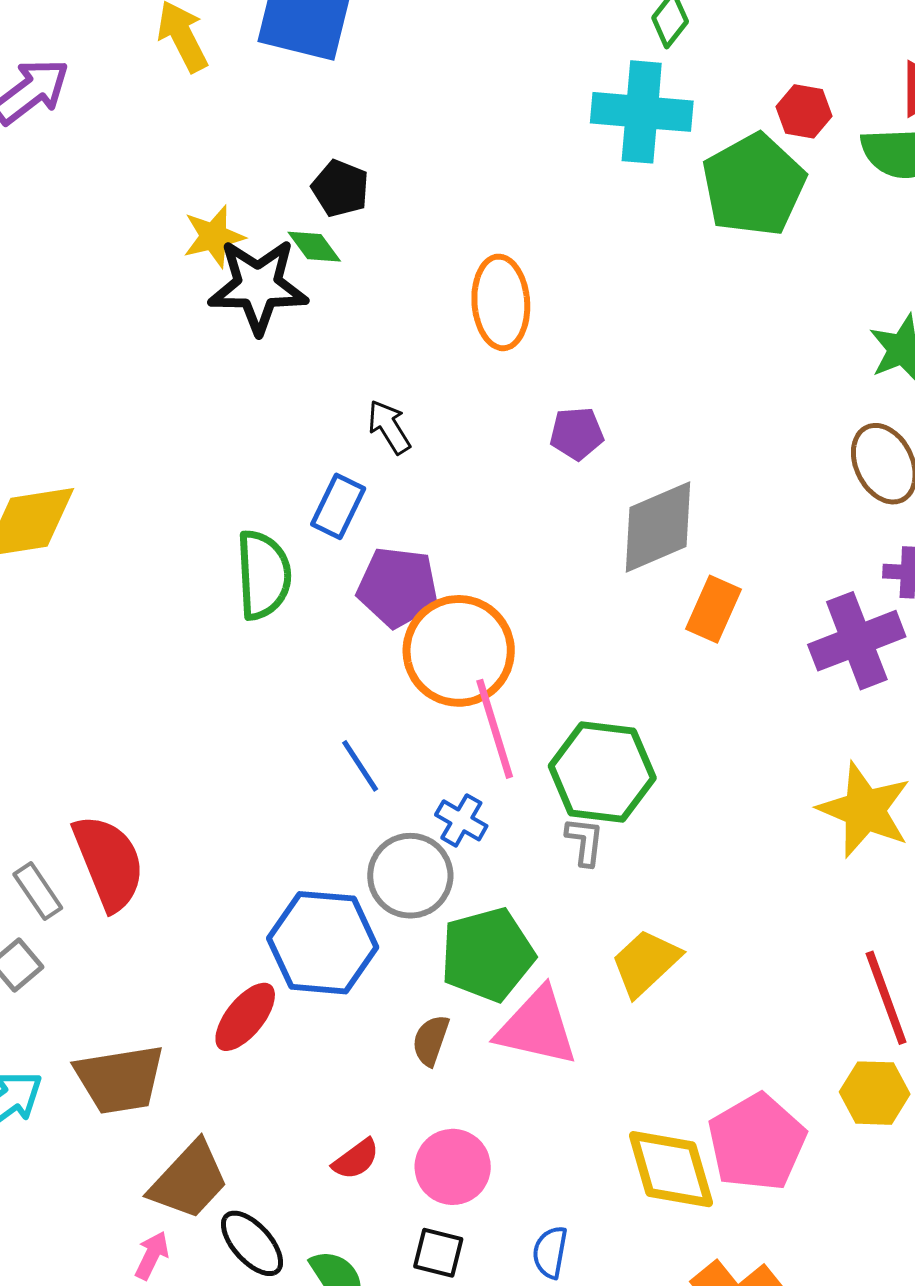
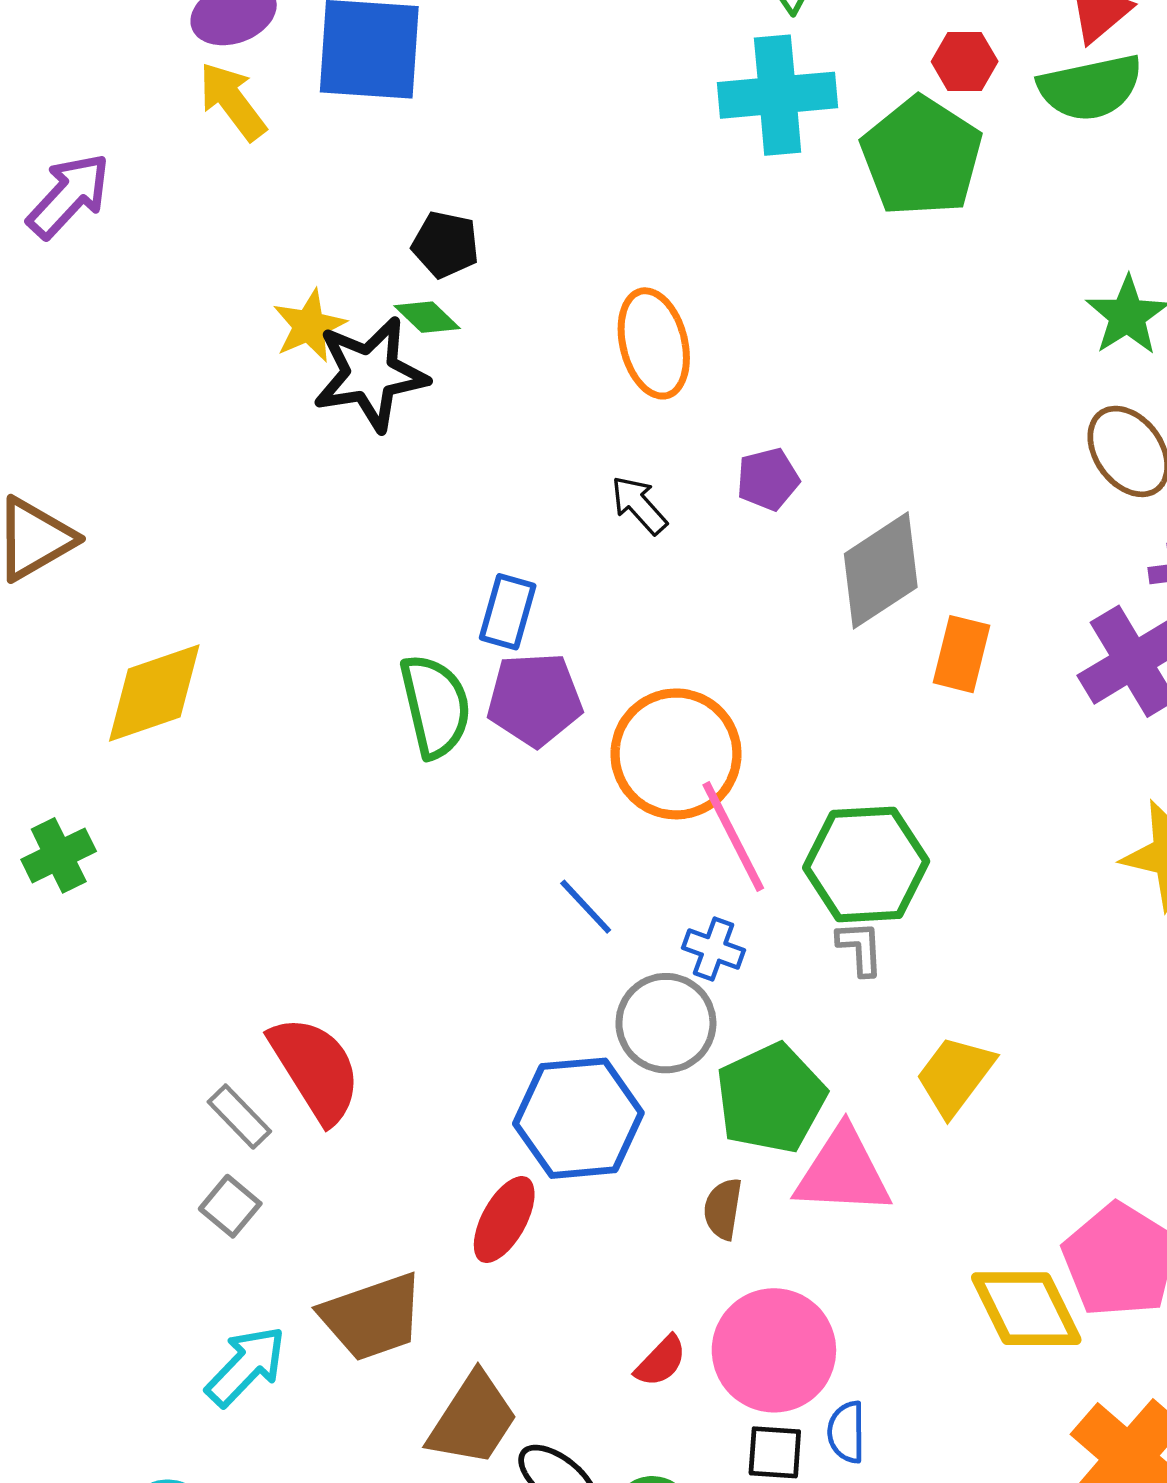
black arrow: (389, 427) -> (639, 505), moved
purple pentagon: (398, 587) -> (535, 699), moved
pink circle: (453, 1167) -> (774, 1350), size x1.4
blue semicircle: (550, 1252) -> (846, 1432), moved

